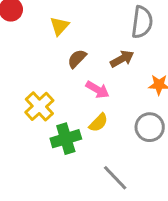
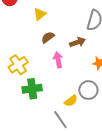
pink arrow: (97, 90) -> (58, 60), turned -140
yellow semicircle: (98, 123) -> (71, 101), moved

